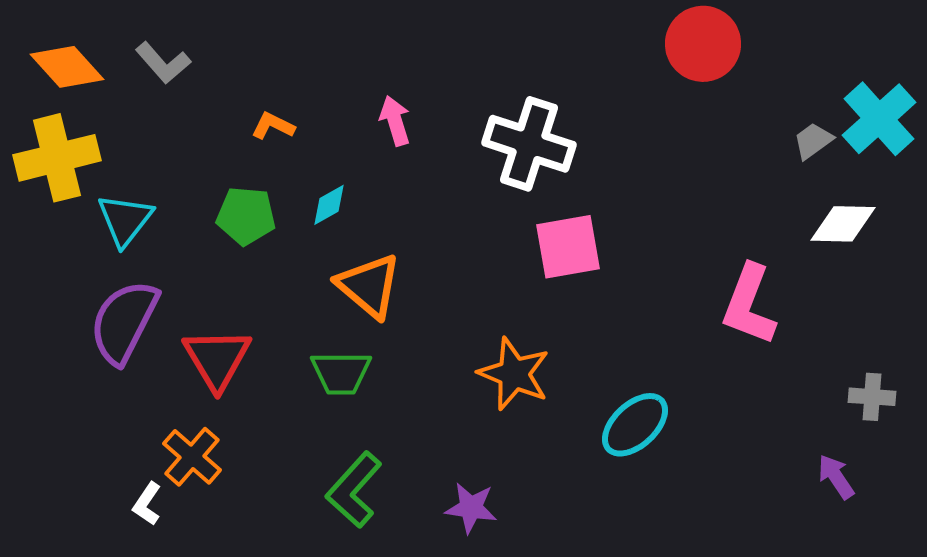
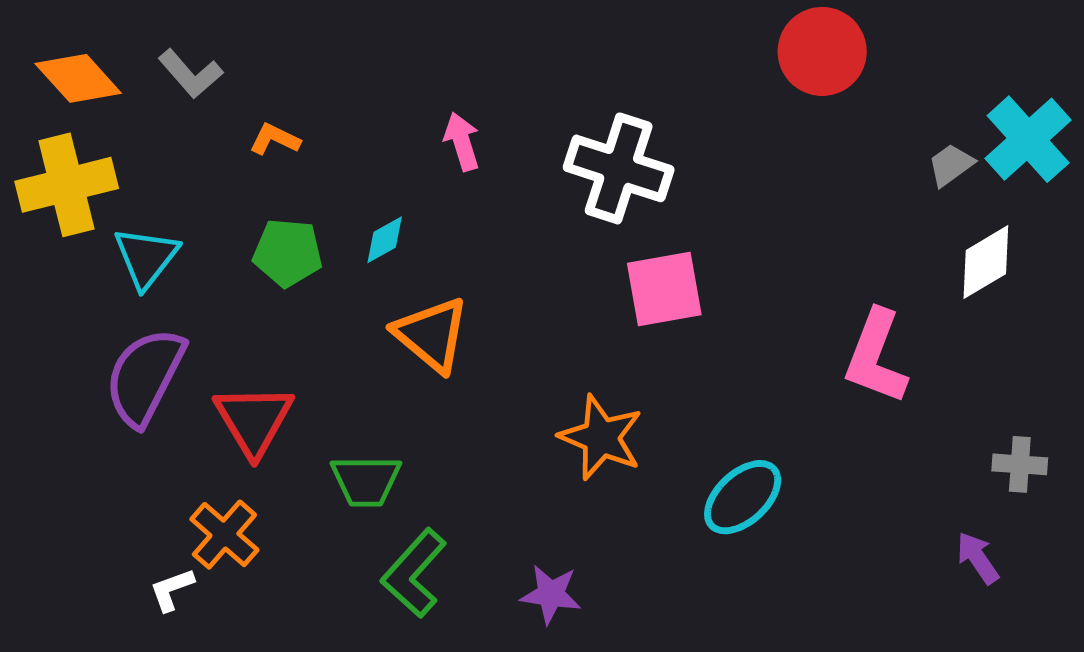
orange L-shape: (273, 126) -> (275, 139), moved
white diamond: (843, 224) -> (986, 262), turned -32
green trapezoid: (341, 373) -> (366, 481), moved
white L-shape: (147, 504) -> (172, 590), turned 36

